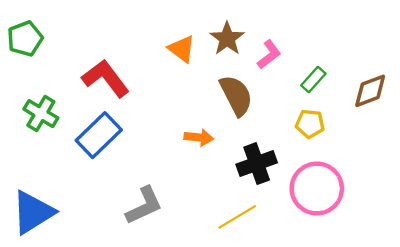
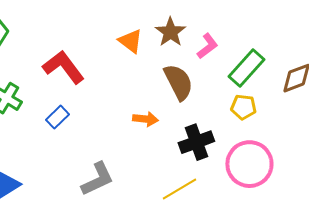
green rectangle: (313, 79) -> (246, 68), size x1.6
blue rectangle: (99, 135) -> (57, 117), size x0.6

